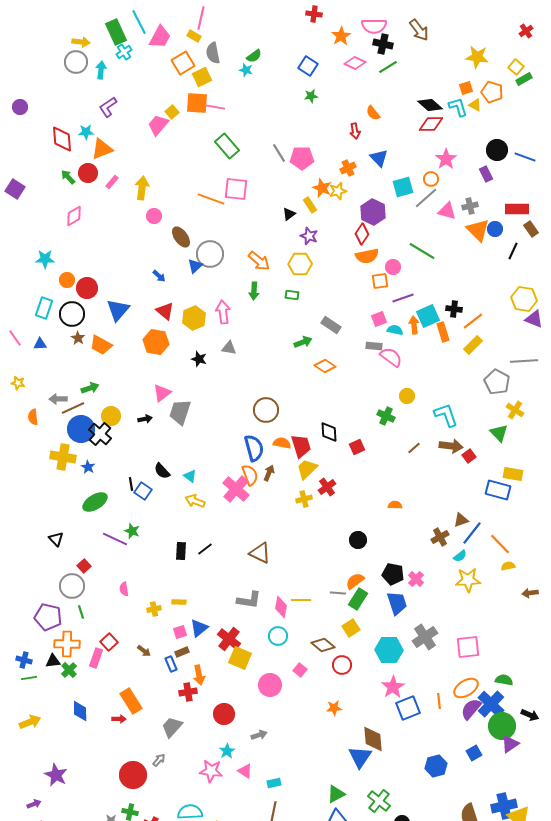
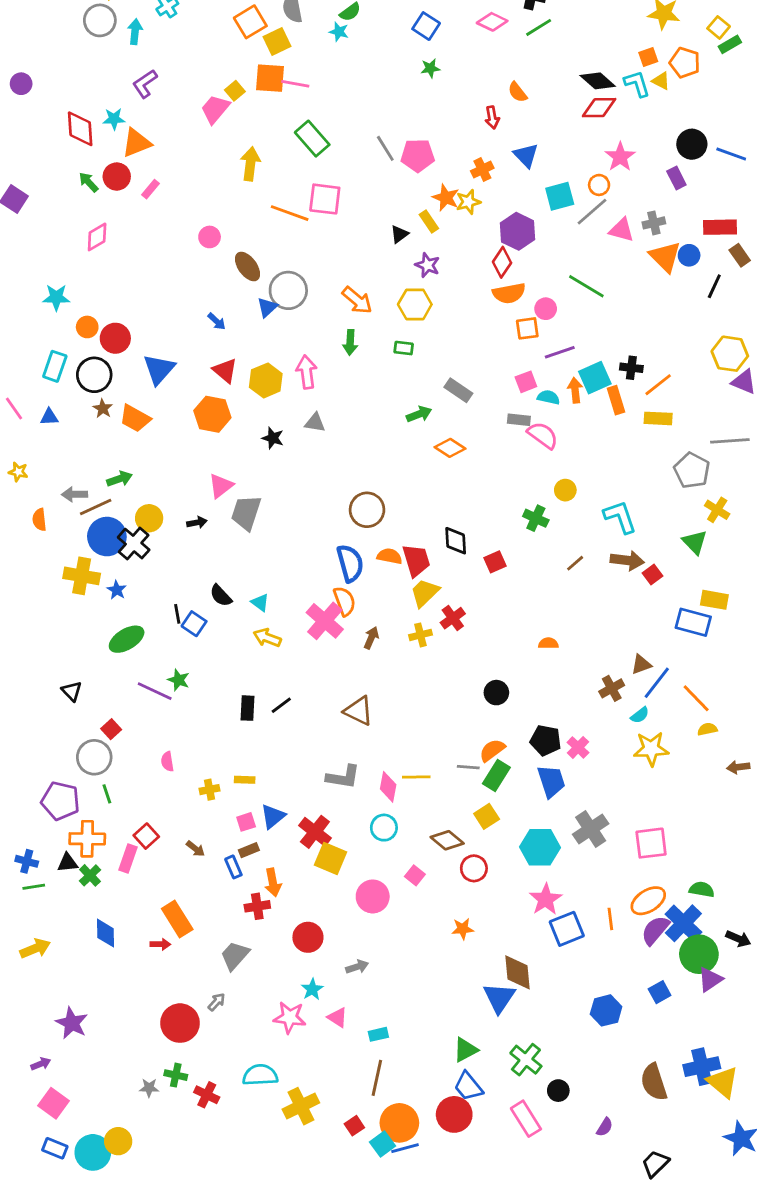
yellow arrow: (142, 188) -> (250, 164), moved
yellow rectangle: (473, 345) -> (658, 418), turned 48
brown arrow: (269, 473) -> (371, 638), moved

